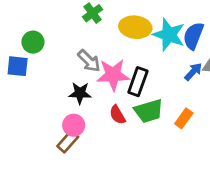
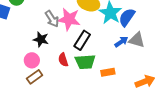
pink star: (113, 75) -> (69, 19), moved
orange rectangle: (184, 118) -> (108, 72), turned 32
brown rectangle: (68, 141) -> (35, 77), moved

